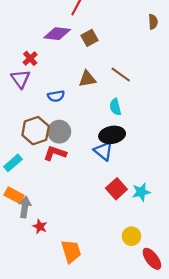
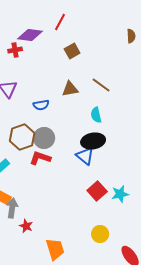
purple diamond: (57, 34) -> (30, 35), moved
red cross: (30, 58) -> (15, 50), moved, turned 32
yellow circle: (131, 236) -> (100, 234), moved

